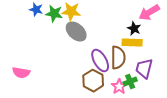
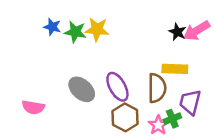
black star: (134, 29) -> (177, 32), moved
gray ellipse: (76, 32) -> (82, 89), moved
purple ellipse: (100, 61) -> (117, 87), moved

